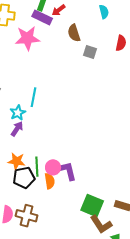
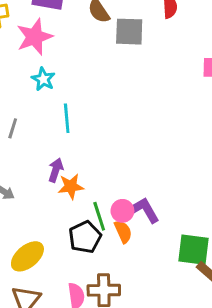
gray square: (90, 52) -> (129, 32), size x1.5
cyan star: (18, 113) -> (43, 79), moved
orange star: (17, 161) -> (71, 186), moved

